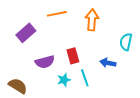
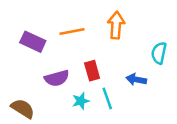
orange line: (57, 14) -> (72, 32), moved
purple rectangle: (26, 33) -> (33, 42), turned 66

